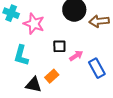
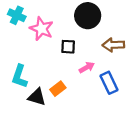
brown arrow: (99, 21) -> (113, 45), moved
black square: (59, 46) -> (68, 47), moved
cyan L-shape: (21, 55) -> (19, 76), moved

